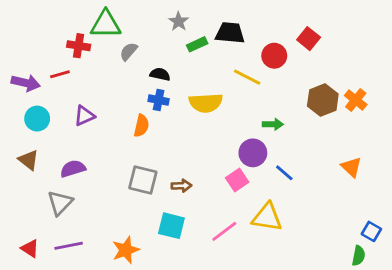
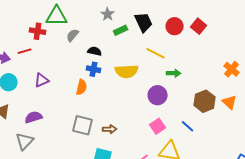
black trapezoid: (230, 33) -> (144, 22), turned 60
red circle: (274, 56) -> (175, 26), moved
brown hexagon: (323, 100) -> (205, 101), moved
green arrow: (273, 124) -> (174, 73), moved
purple circle: (253, 153) -> (158, 95), moved
orange triangle: (351, 167) -> (230, 102), moved
blue line: (284, 173) -> (188, 126), moved
pink square: (237, 180) -> (158, 126), moved

